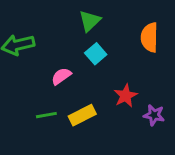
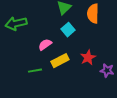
orange semicircle: (149, 37) -> (93, 14), moved
yellow rectangle: (82, 115) -> (60, 61), moved

